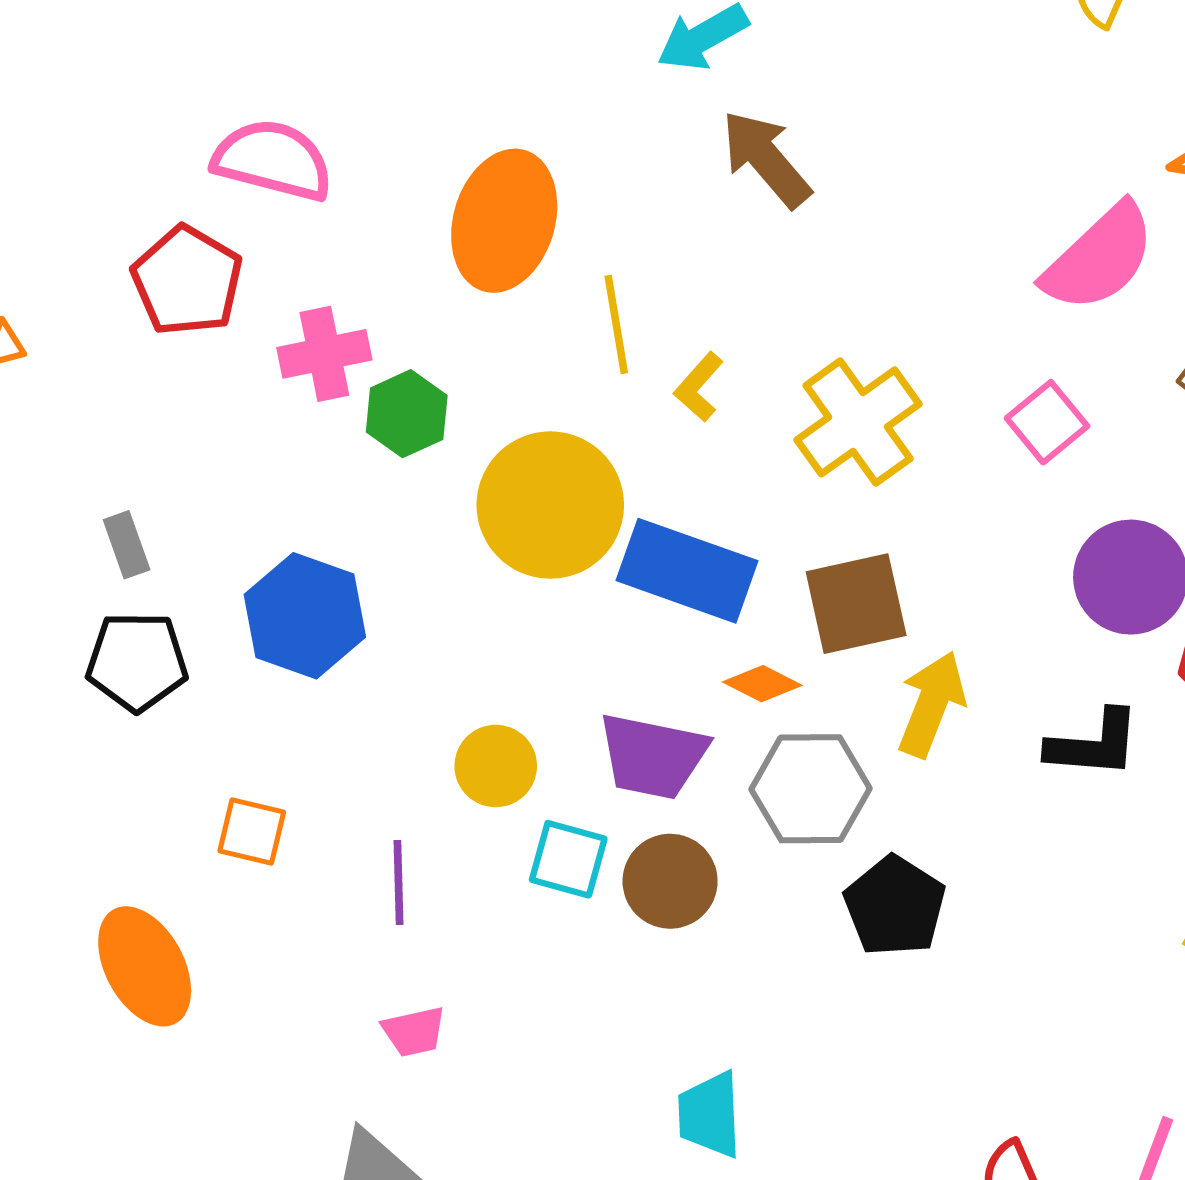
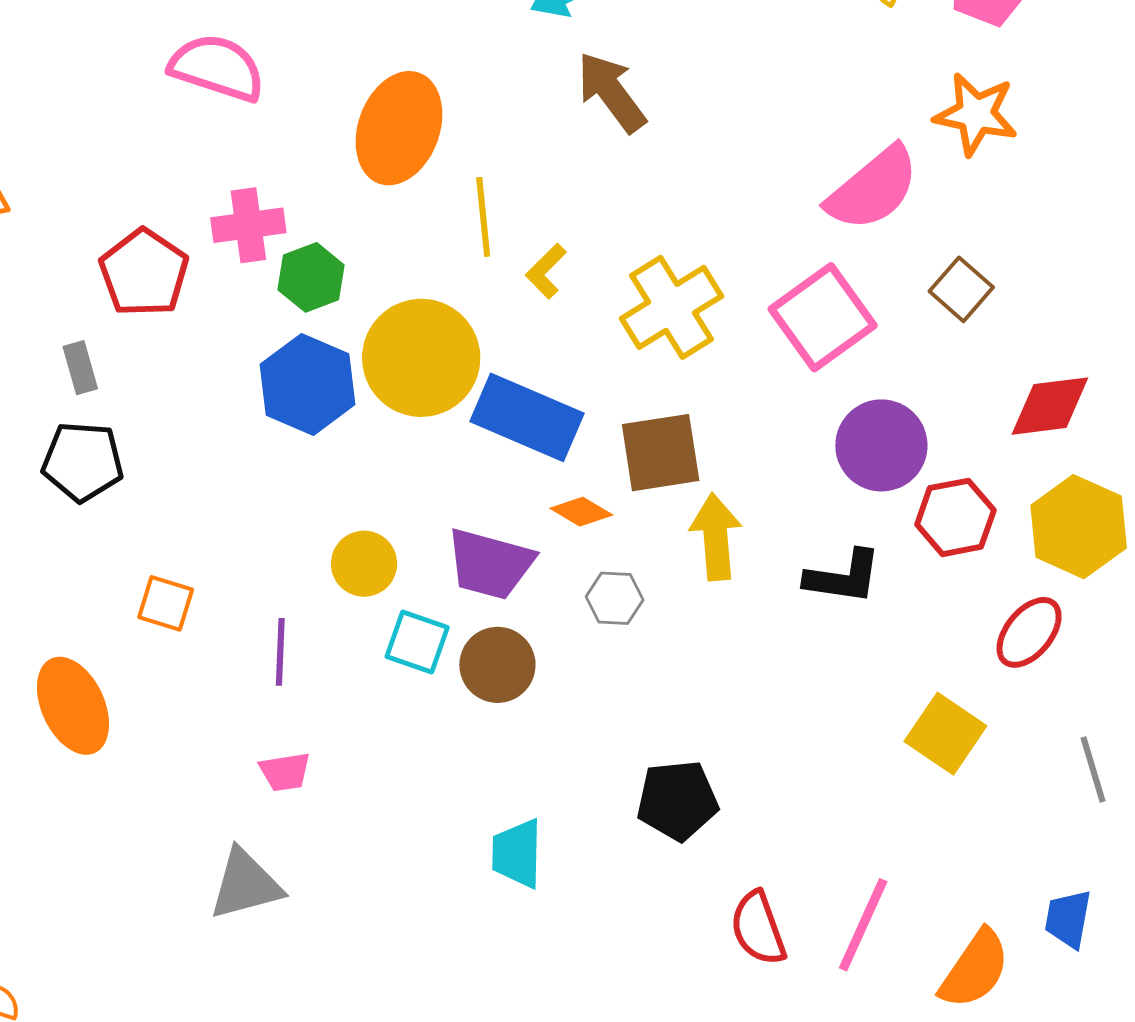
red pentagon: (187, 281) -> (144, 273), moved
pink square: (1047, 422) -> (823, 317), size x1.6
blue hexagon: (305, 616) -> (308, 384), moved
yellow arrow: (932, 704) -> (716, 537), turned -30
gray hexagon: (811, 789) -> (615, 598), size x0.6
black pentagon: (895, 906) -> (677, 800), moved, turned 30

